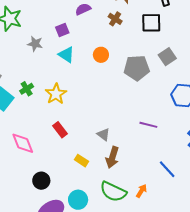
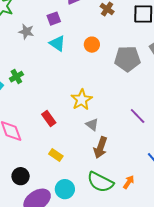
yellow star: (56, 94) -> (82, 100), moved
purple line: (148, 125) -> (138, 116), turned 30
yellow rectangle: (82, 161) -> (56, 155), moved
black circle: (41, 181) -> (21, 176), moved

